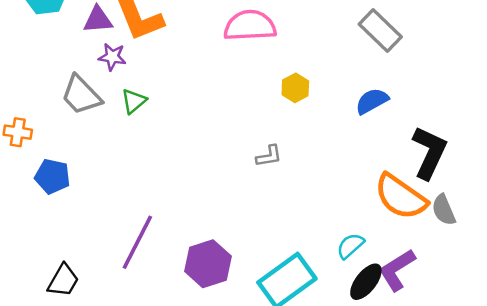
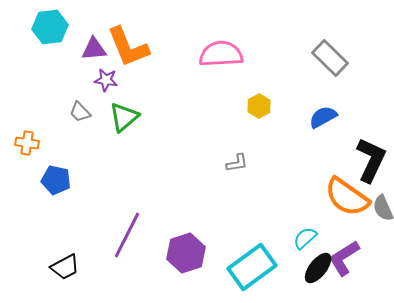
gray trapezoid: (81, 95) -> (80, 112), size x0.6
green triangle: (134, 101) -> (124, 117), size x1.4
black trapezoid: (63, 281) -> (65, 267), turned 32

